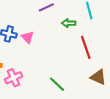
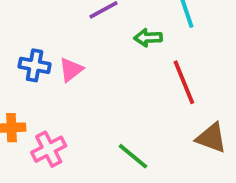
pink triangle: (28, 37) -> (71, 70), turned 40

